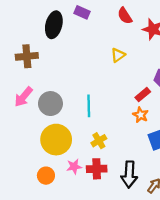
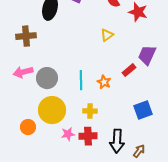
pink arrow: (23, 97) -> (23, 72), turned 36
orange star: (141, 115) -> (104, 82), moved
yellow cross: (99, 141) -> (90, 111), turned 32
orange circle: (46, 176) -> (28, 127), moved

